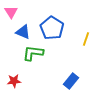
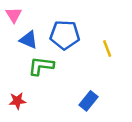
blue pentagon: (52, 28) -> (65, 35), turned -30
yellow line: (86, 39) -> (107, 49), turned -40

